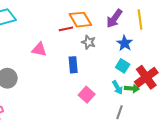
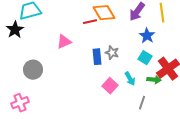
gray star: (89, 42) -> (112, 53), moved
pink triangle: (39, 49) -> (64, 42), turned -35
cyan arrow: (117, 87) -> (130, 79), moved

